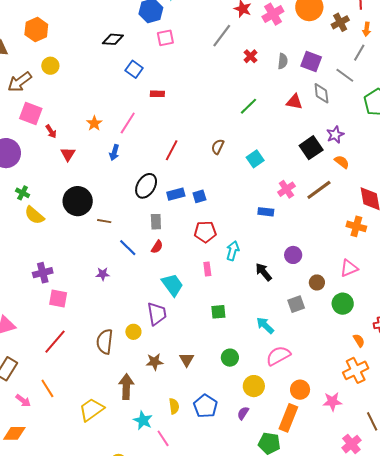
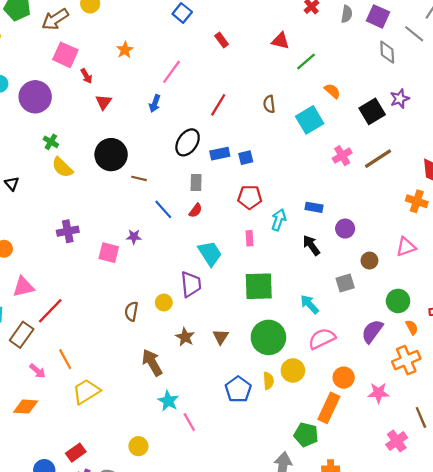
red rectangle: (157, 94) -> (222, 40), moved, turned 48
red triangle: (294, 102) -> (281, 41), moved
orange star: (94, 123) -> (125, 50), moved
brown semicircle: (218, 147) -> (269, 104), turned -35
cyan square: (255, 159) -> (310, 120), size x1.4
orange semicircle: (342, 162) -> (332, 91), moved
blue rectangle: (266, 212) -> (314, 207), moved
pink square: (58, 299) -> (109, 253), moved
green circle: (343, 304) -> (398, 301), moved
green square: (218, 312) -> (259, 286), size x1.8
red line: (55, 342) -> (50, 311), moved
brown semicircle: (105, 342) -> (131, 311), size x0.7
green circle: (230, 358) -> (268, 337), size x1.8
brown star: (155, 362) -> (185, 337), turned 30
brown arrow: (126, 387) -> (152, 363), turned -35
yellow semicircle: (174, 406) -> (268, 381), moved
yellow trapezoid: (91, 410) -> (86, 391), moved
purple semicircle: (243, 413) -> (372, 331), moved, size x1.6

